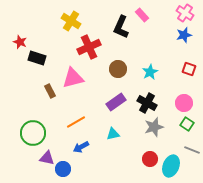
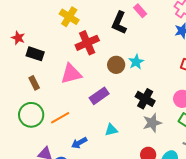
cyan star: (150, 72) -> (136, 62), moved
brown rectangle: (50, 91) -> (34, 83), moved
purple rectangle: (116, 102) -> (99, 96), moved
orange line: (76, 122) -> (60, 118), moved
green circle: (33, 133) -> (31, 115), moved

